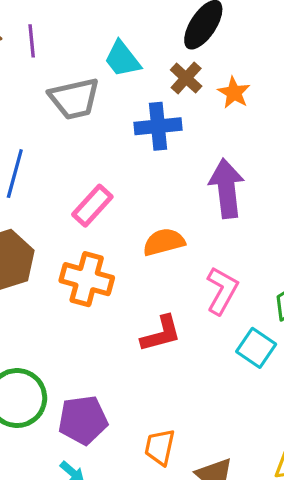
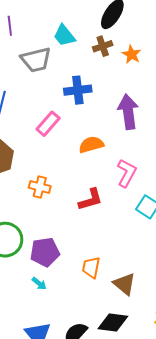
brown cross: (186, 78) -> (103, 46), turned 30
blue cross: (158, 126) -> (78, 90), moved
orange cross: (87, 279) -> (40, 187), moved, size x0.7

